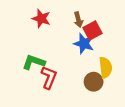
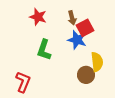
green L-shape: (34, 62) -> (44, 50), moved, turned -90
red L-shape: (49, 77) -> (23, 82), moved

